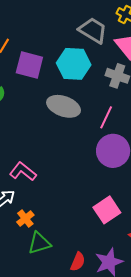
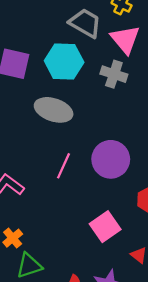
pink line: (106, 117) -> (64, 166), moved

